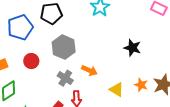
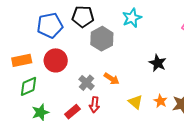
gray hexagon: (64, 47) -> (102, 39), moved
red circle: (31, 61) -> (56, 60), size x1.5

